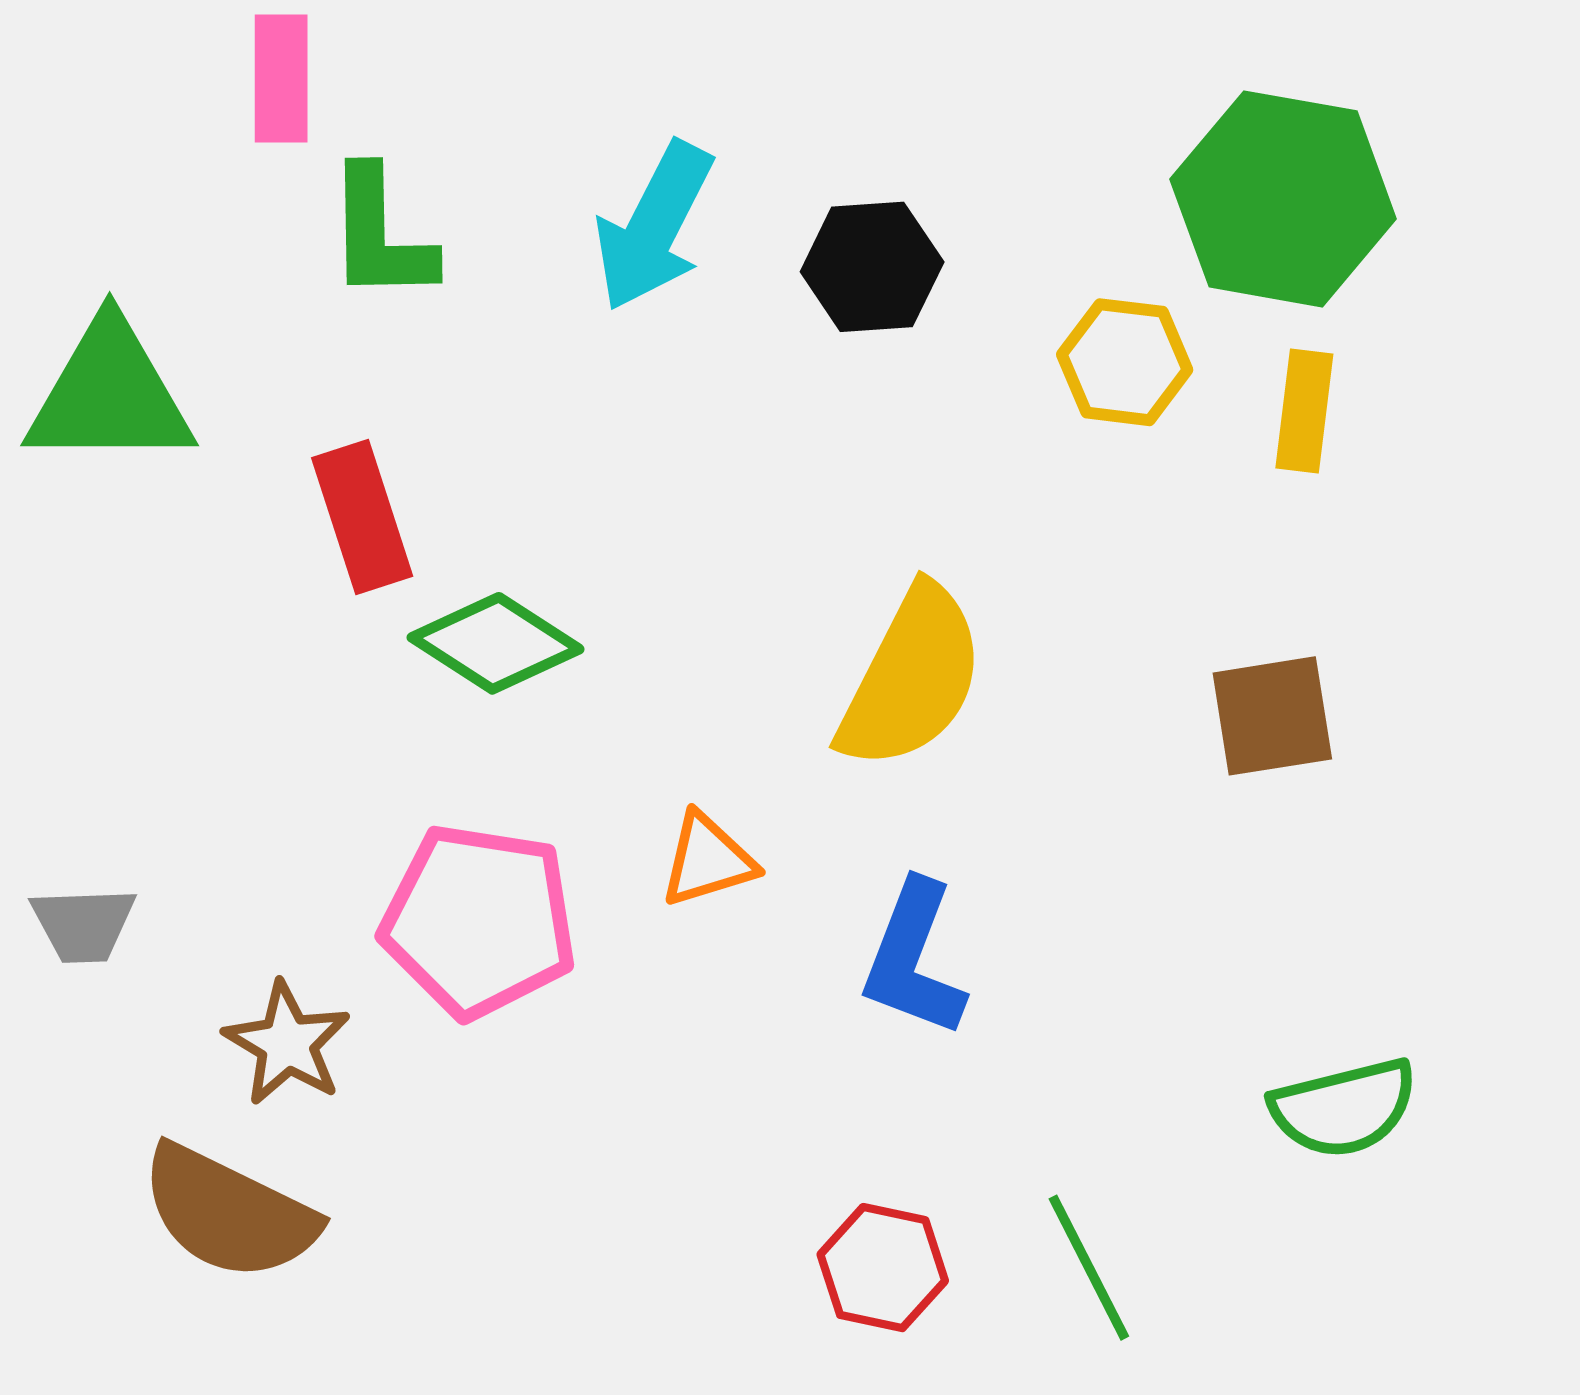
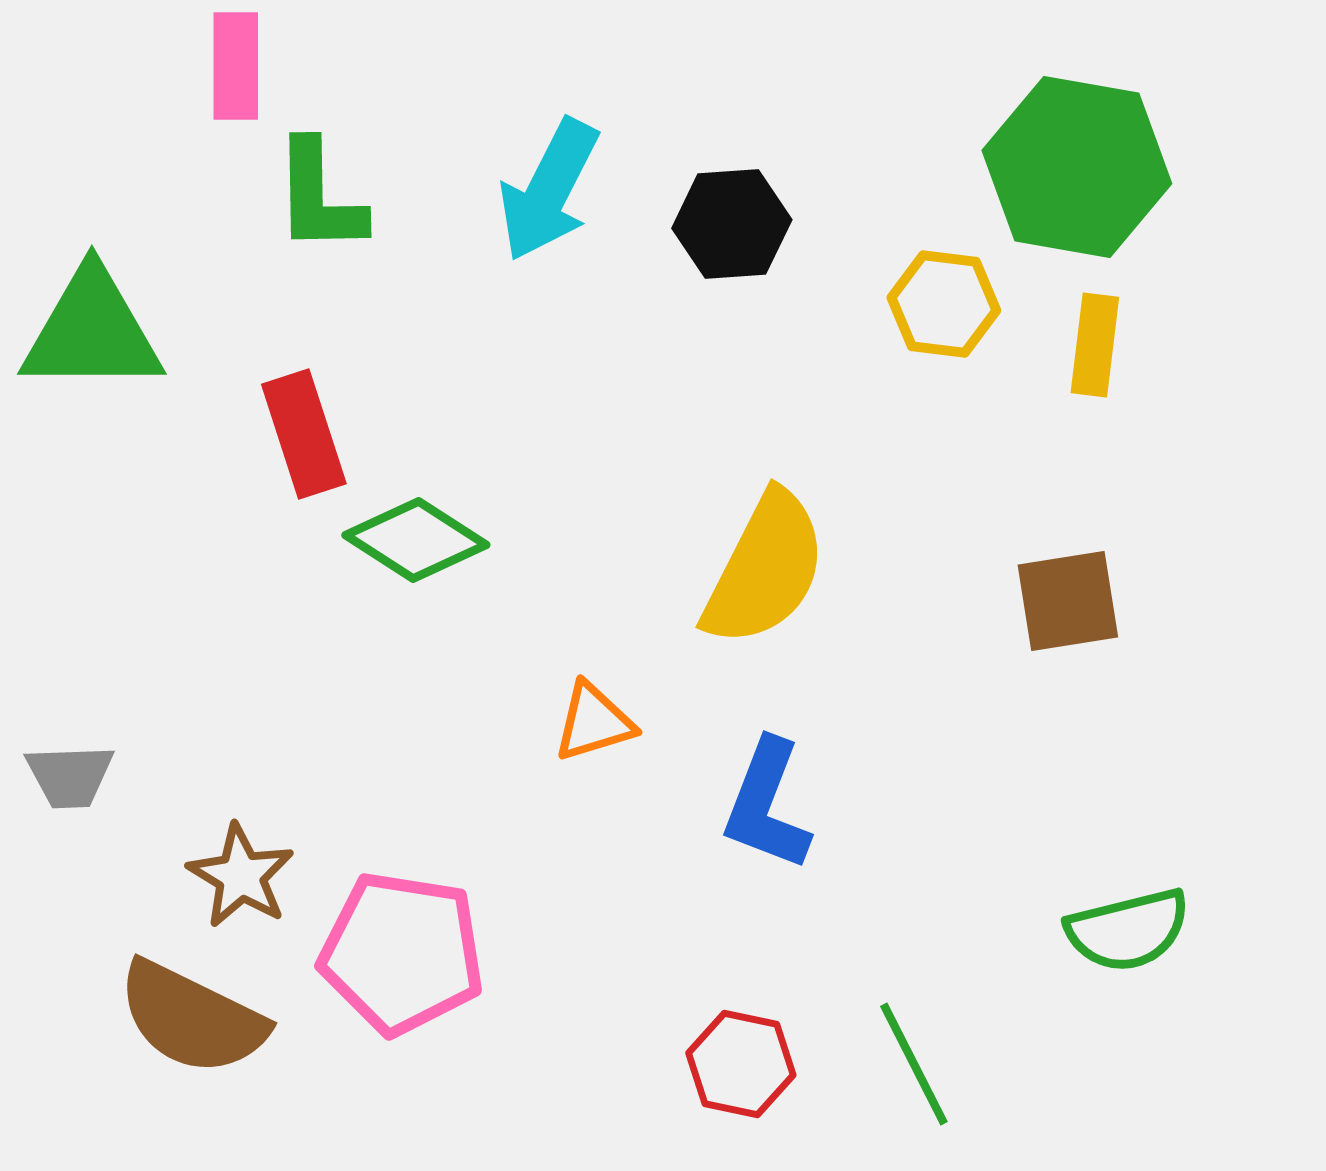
pink pentagon: (479, 921) -> (402, 953), moved

